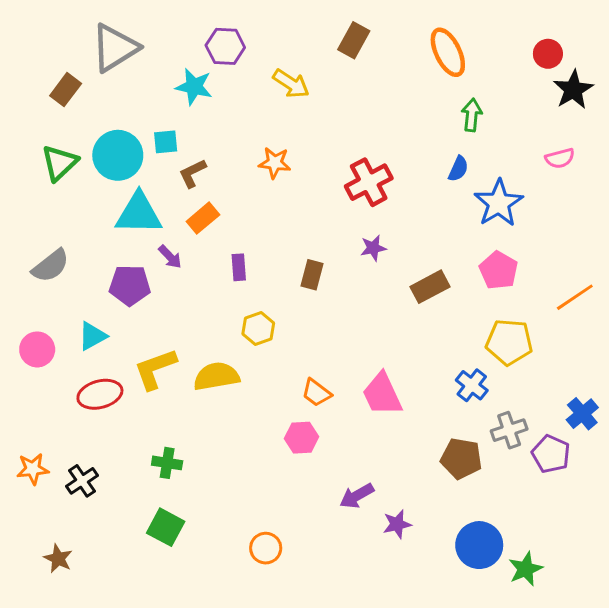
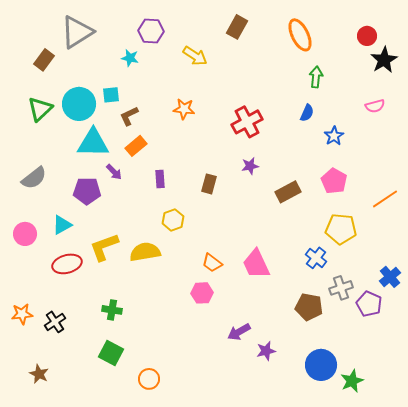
cyan star: (194, 87) -> (130, 58), size x0.7
blue star: (499, 203) -> (334, 136), size x0.6
orange circle: (266, 548) -> (149, 379), moved

